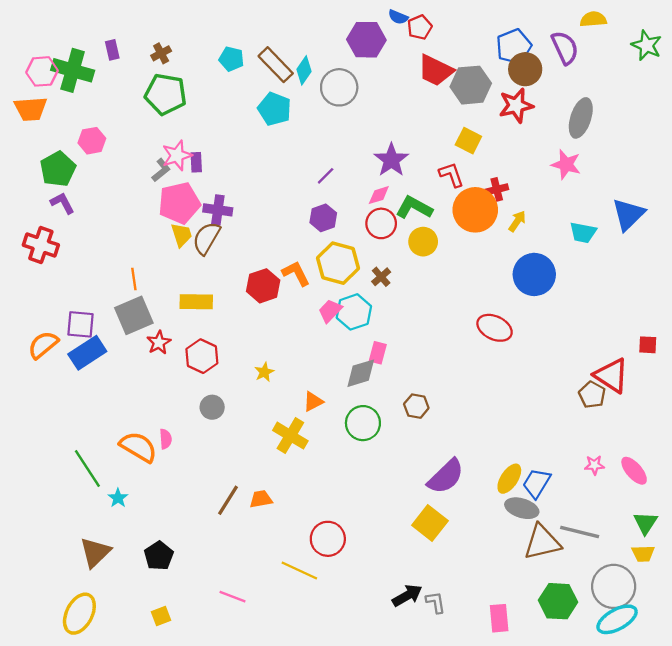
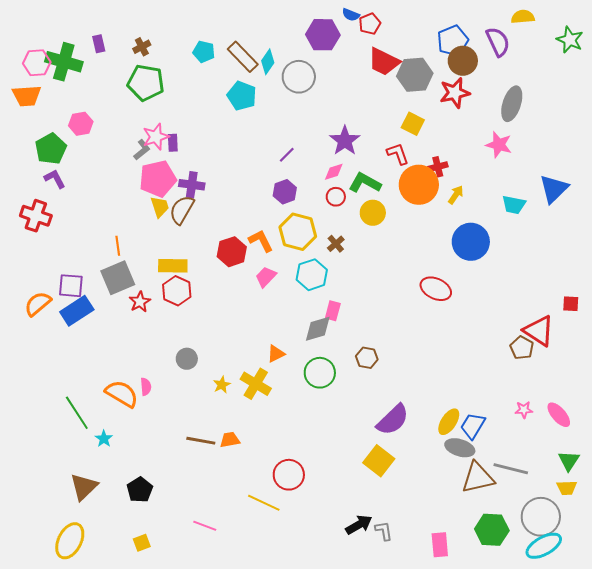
red circle: (381, 223) -> (336, 197), size x0.7
pink trapezoid: (330, 311) -> (266, 277), moved
red hexagon: (202, 356) -> (177, 291), moved
yellow star: (264, 372) -> (222, 385), moved
brown line: (228, 500) -> (201, 441), turned 68

